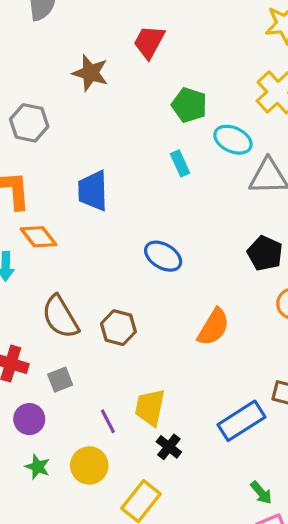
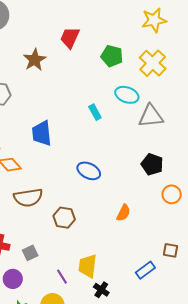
brown star: (90, 73) -> (35, 60), turned 30
green pentagon: (189, 105) -> (112, 56), moved
brown semicircle: (60, 317) -> (28, 198), moved, turned -64
orange semicircle: (213, 327) -> (123, 213), size x0.7
blue rectangle: (242, 421) -> (145, 270), size x0.7

